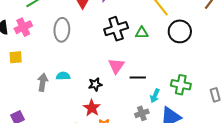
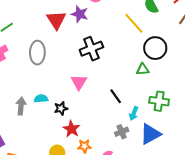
green triangle: (142, 33) -> (143, 69), moved
pink triangle: (116, 66) -> (79, 82), moved
black line: (138, 78) -> (116, 96), turned 56
black star: (95, 84) -> (61, 108), moved

